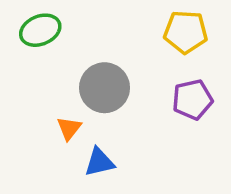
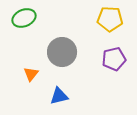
orange triangle: (69, 128) -> (31, 74), moved

